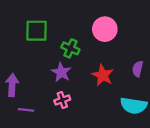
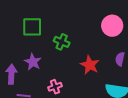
pink circle: (105, 29) -> (112, 26), moved
purple star: (61, 72) -> (33, 62), moved

